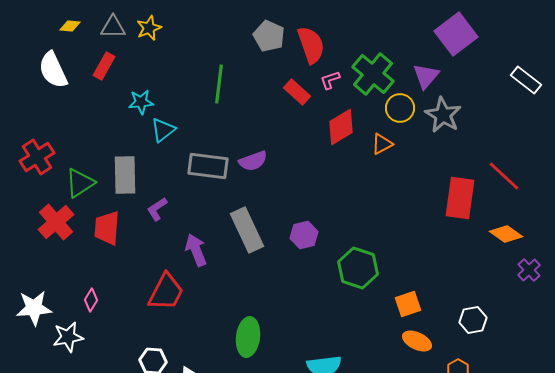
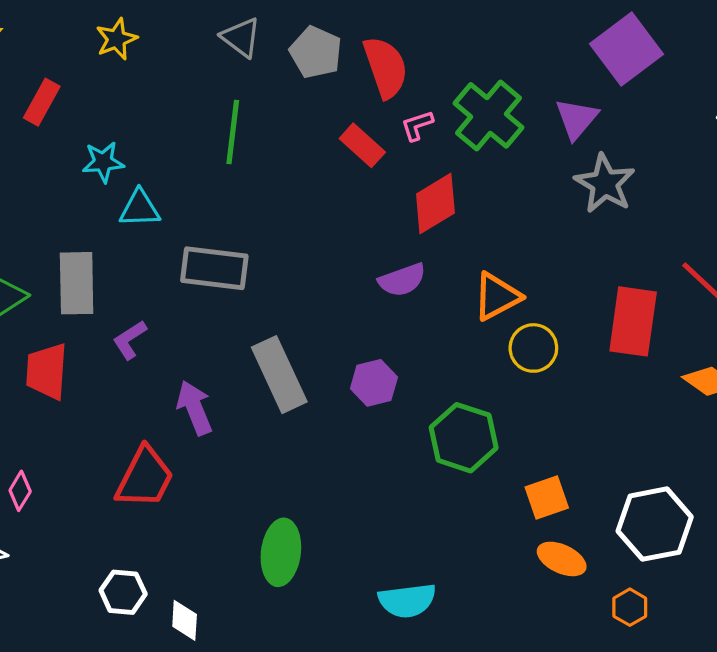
gray triangle: (113, 27) -> (241, 37), moved, turned 36
yellow circle: (400, 108) -> (533, 348), moved
cyan triangle: (163, 130) -> (140, 208), turned 36
orange triangle: (382, 144) -> (497, 296), moved, size x1.4
purple semicircle: (253, 161) -> (402, 280), moved
white hexagon: (473, 320) -> (655, 524), size x1.6

